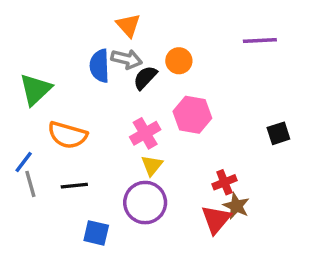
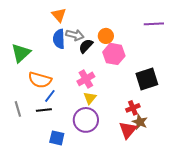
orange triangle: (128, 25) -> (59, 15), moved
pink hexagon: (192, 115) -> (114, 54), moved
black square: (278, 133) -> (147, 79), moved, size x1.6
blue line: (24, 162) -> (50, 96), moved

